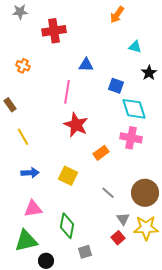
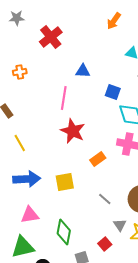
red cross: (54, 31) -> (51, 37), turned -30
orange cross: (23, 66) -> (20, 72), turned -32
blue arrow: (30, 173) -> (27, 179), size x1.5
yellow square: (68, 176) -> (65, 182), turned -36
red square: (118, 238) -> (105, 244), moved

